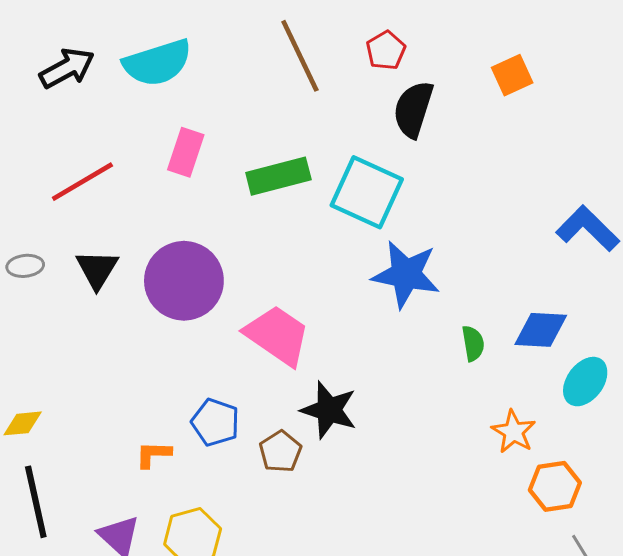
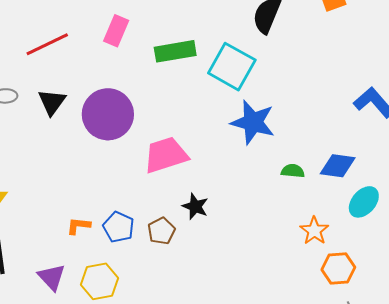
pink trapezoid: (277, 335) -> (166, 155), turned -57
green semicircle: (473, 343) -> (293, 171), turned -80
black star: (329, 410) -> (195, 206), size x0.7
blue pentagon: (215, 422) -> (119, 227), moved

